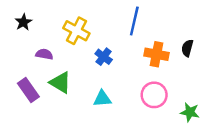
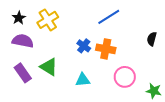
blue line: (134, 21) -> (109, 17), turned 45
yellow cross: (76, 31) -> (48, 20), moved, turned 30
purple semicircle: (44, 54) -> (23, 41), moved, size x1.5
orange cross: (157, 54) -> (106, 49), moved

